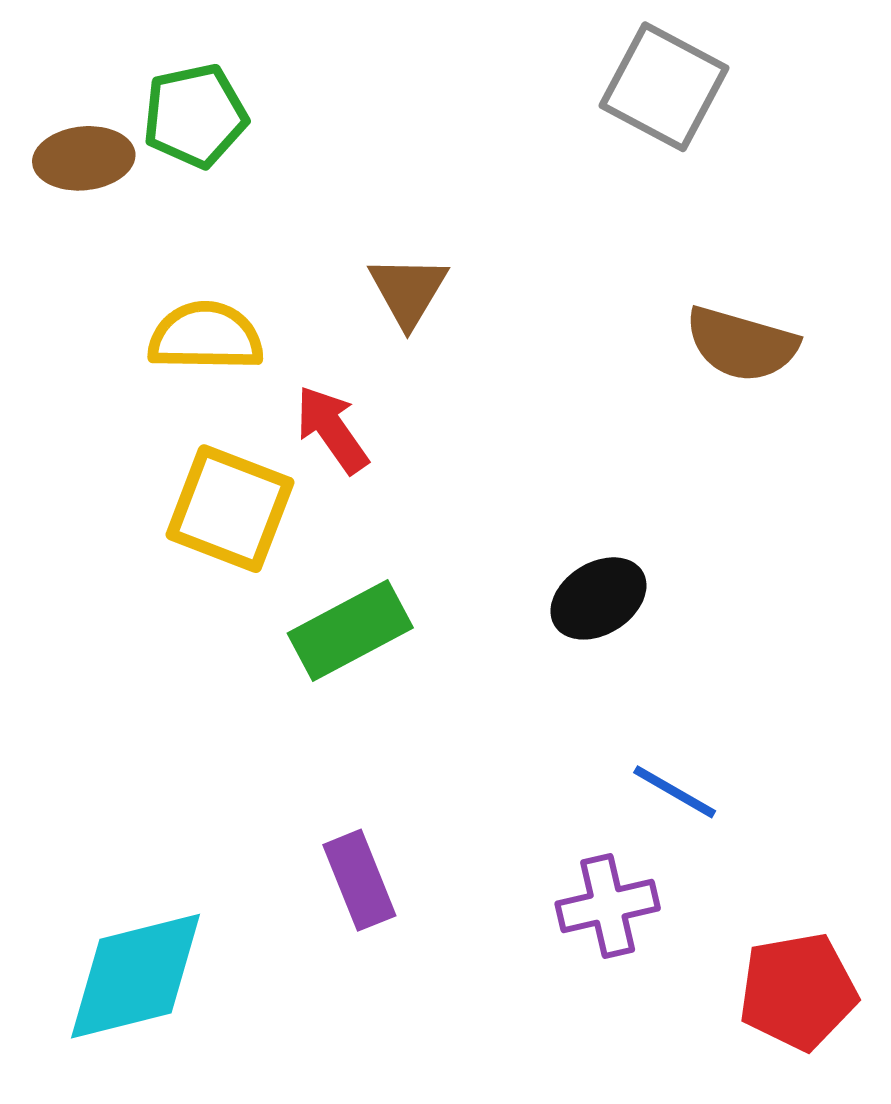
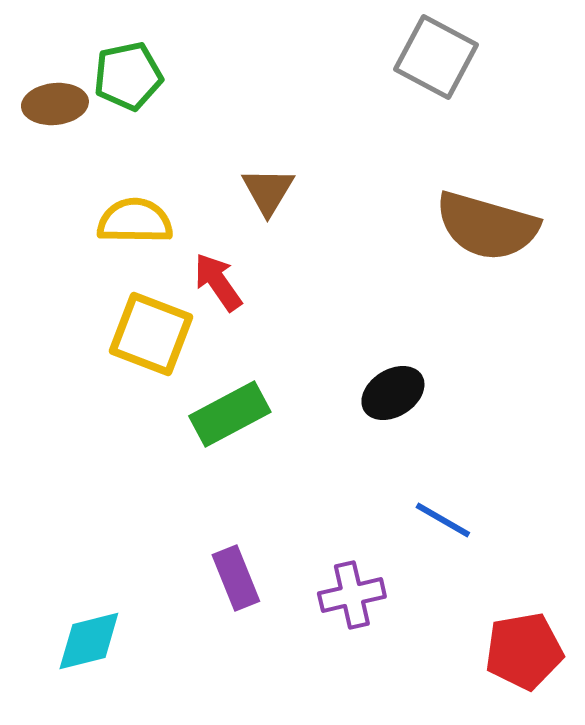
brown semicircle: (742, 344) -> (487, 226), size x1.4
purple cross: (608, 906) -> (352, 595), moved
cyan diamond: (136, 976) -> (89, 641), size x0.7

